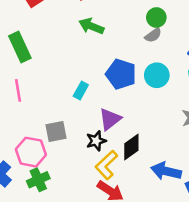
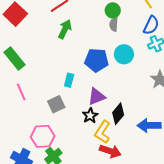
green arrow: (91, 26) -> (65, 29), turned 108
gray semicircle: (153, 35) -> (114, 24), turned 144
purple triangle: (110, 119) -> (97, 97), turned 30
gray square: (56, 132) -> (56, 104), moved

